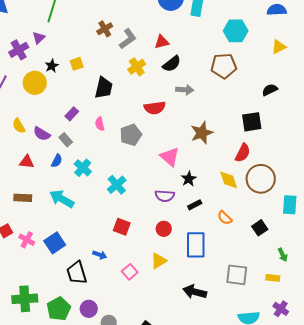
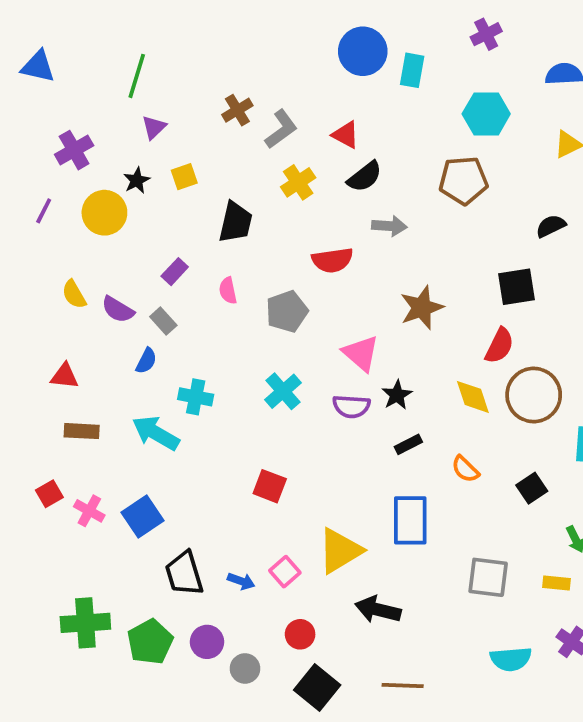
purple triangle: (39, 38) -> (154, 127), moved
red triangle: (162, 42) -> (346, 135), turned 42
red triangle: (27, 162) -> (65, 376), moved
cyan cross: (83, 168) -> (196, 397), moved, turned -30
cyan cross: (117, 185) -> (283, 391), moved
purple semicircle: (165, 196) -> (351, 406), moved
red circle: (164, 229) -> (300, 634), moved
blue arrow: (100, 255) -> (241, 581), moved
yellow triangle: (159, 261) -> (340, 551), size x1.5
black arrow: (195, 292) -> (378, 610), moved

